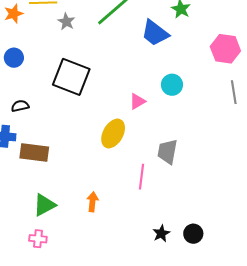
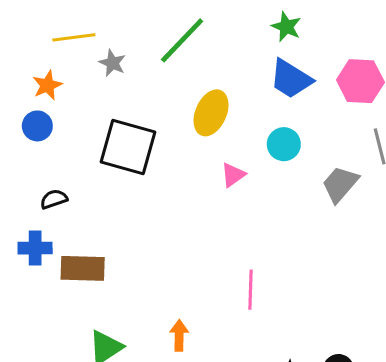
orange star: (14, 14) -> (47, 85), moved
blue trapezoid: (155, 33) -> (291, 79), moved
yellow ellipse: (113, 134) -> (211, 113), moved
gray trapezoid: (167, 152) -> (340, 184), moved, turned 36

